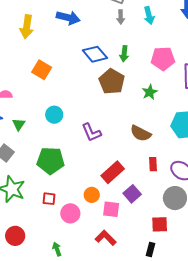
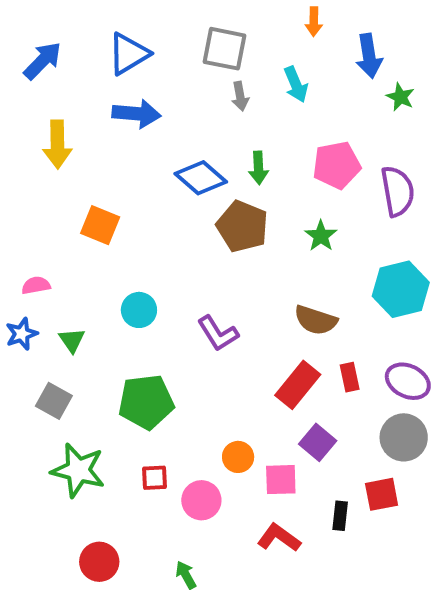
red rectangle: (113, 172) -> (298, 385), moved
black rectangle: (151, 249) -> (340, 516), moved

